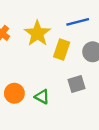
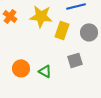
yellow star: (37, 33) -> (41, 16), turned -30

